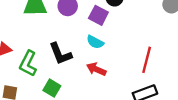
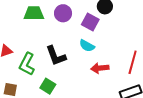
red arrow: (96, 69) -> (100, 68), moved, turned -30

